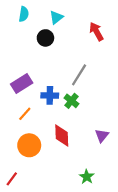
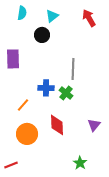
red arrow: (96, 31) -> (89, 18), moved
gray line: (79, 75) -> (73, 69), turned -30
purple rectangle: (22, 83) -> (13, 59), moved, turned -60
red line: (12, 179) -> (11, 165), turned 32

